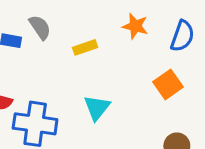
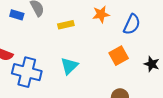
orange star: (135, 26) -> (101, 14), turned -30

